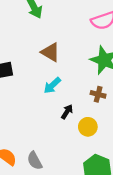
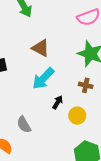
cyan arrow: (52, 85) -> (43, 79), size x1.4
gray semicircle: (35, 161) -> (24, 125), moved

